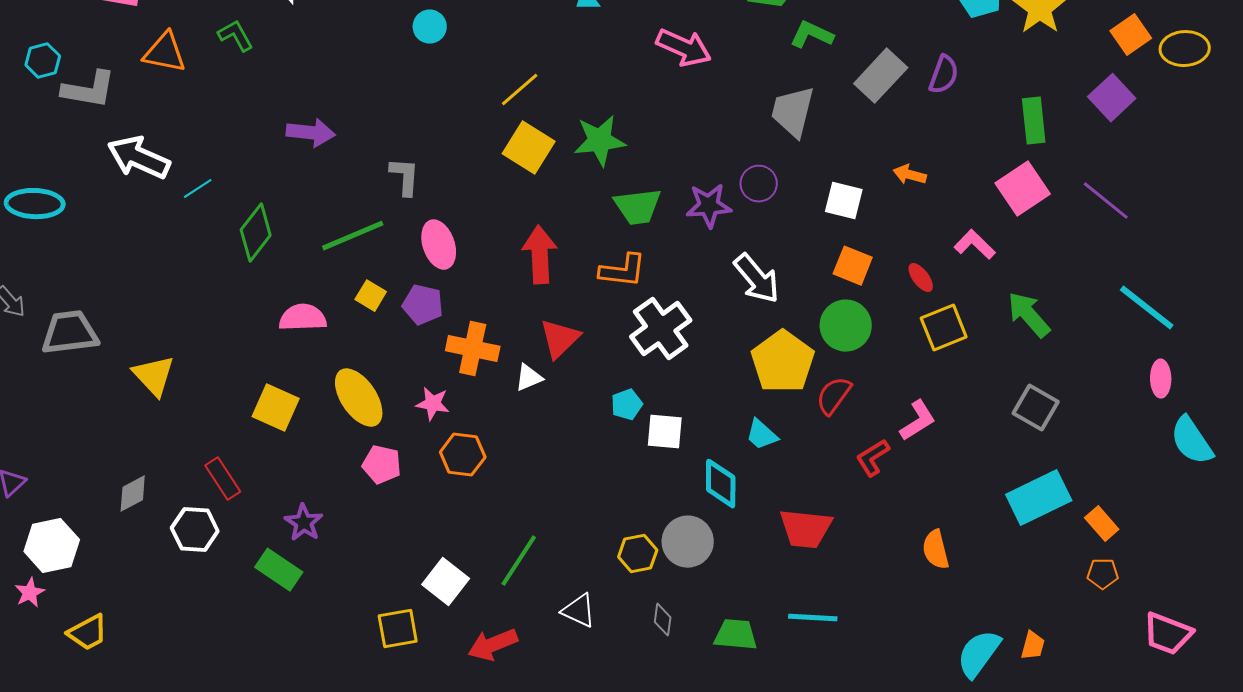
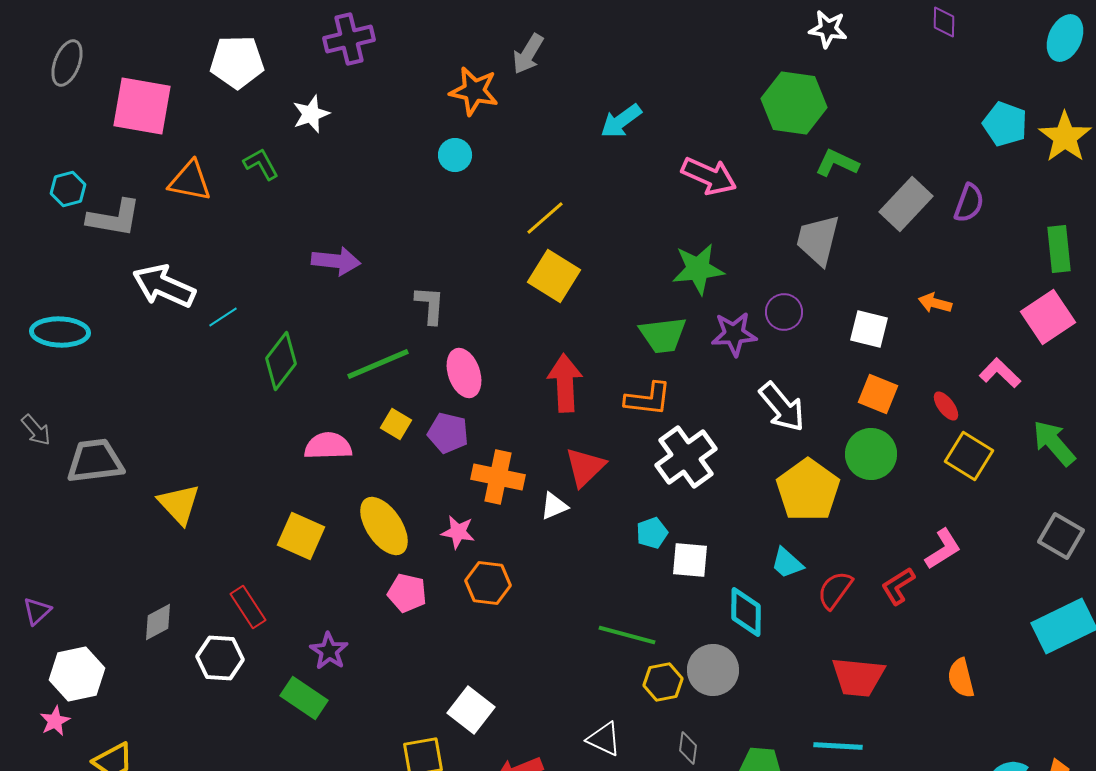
green star: (600, 141) -> (698, 269), moved
yellow square: (944, 328) -> (969, 456), turned -36
red semicircle: (834, 396) -> (835, 590), moved
red trapezoid: (806, 529) -> (858, 677), moved
green line: (519, 561) -> (627, 635), moved, turned 72

